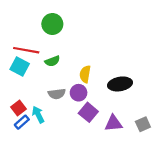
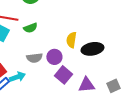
yellow semicircle: (85, 74) -> (71, 40), moved
cyan arrow: (38, 115) -> (17, 77), turned 98

